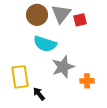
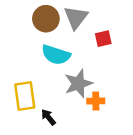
red square: (80, 20) -> (103, 39), moved
orange cross: (87, 81) -> (96, 101), moved

